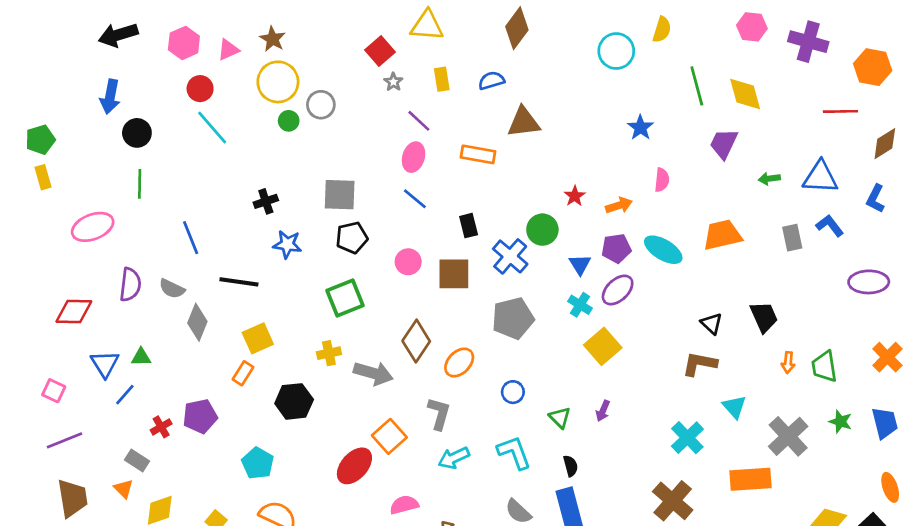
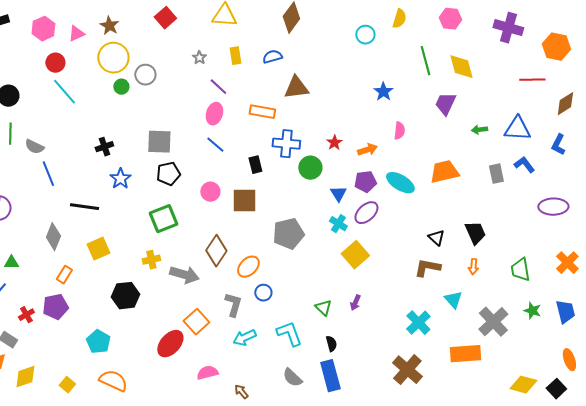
pink hexagon: (752, 27) -> (450, 19), moved
red square: (380, 51) -> (165, 18), moved
cyan circle: (616, 51) -> (365, 35), size x0.7
blue star: (287, 244) -> (120, 179), turned 30
blue cross: (510, 256) -> (286, 144), moved, turned -36
gray semicircle: (172, 289) -> (34, 147), moved
orange arrow: (788, 363) -> (473, 267), moved
orange rectangle: (243, 373) -> (64, 275), moved
blue circle: (513, 392) -> (263, 293), moved

